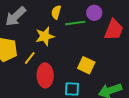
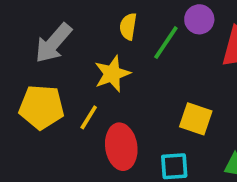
green line: (75, 23) -> (166, 43), turned -42

